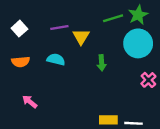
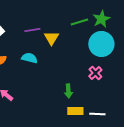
green arrow: (102, 63) -> (68, 91), moved
pink cross: (148, 80) -> (95, 73), moved

